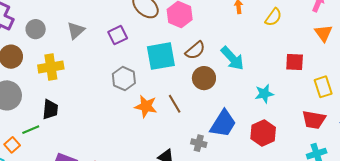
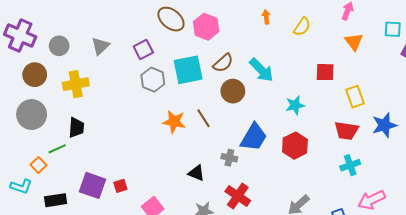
gray hexagon: (124, 79) -> (153, 80), moved

